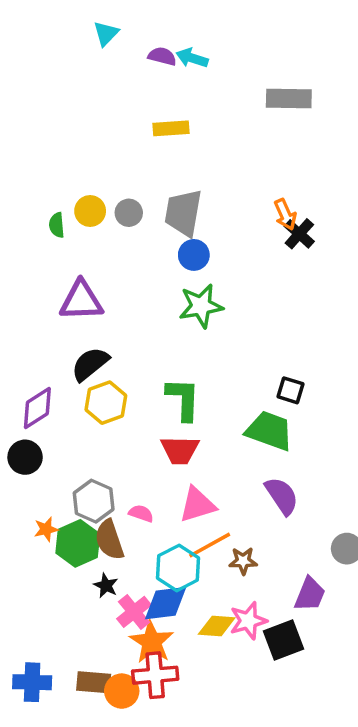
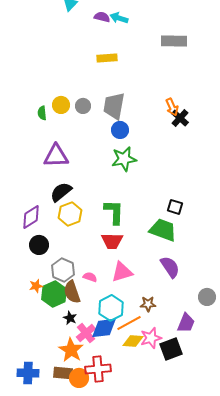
black circle: (25, 457) -> (39, 245), moved
orange line: (210, 545) -> (129, 323), moved
orange star: (152, 642) -> (71, 350), moved

